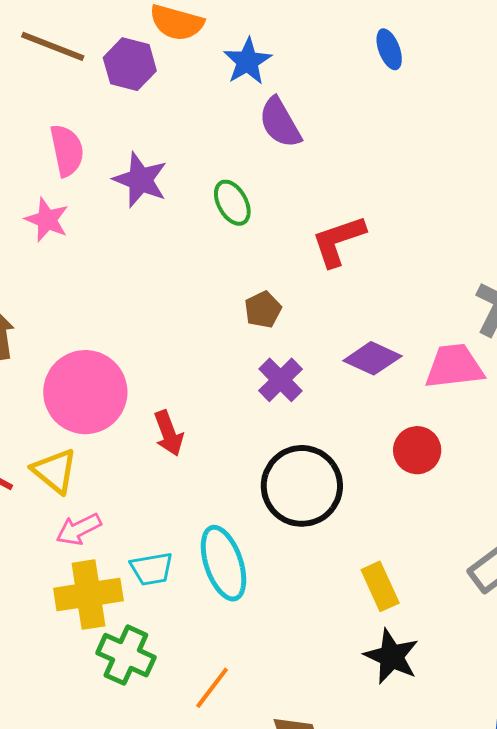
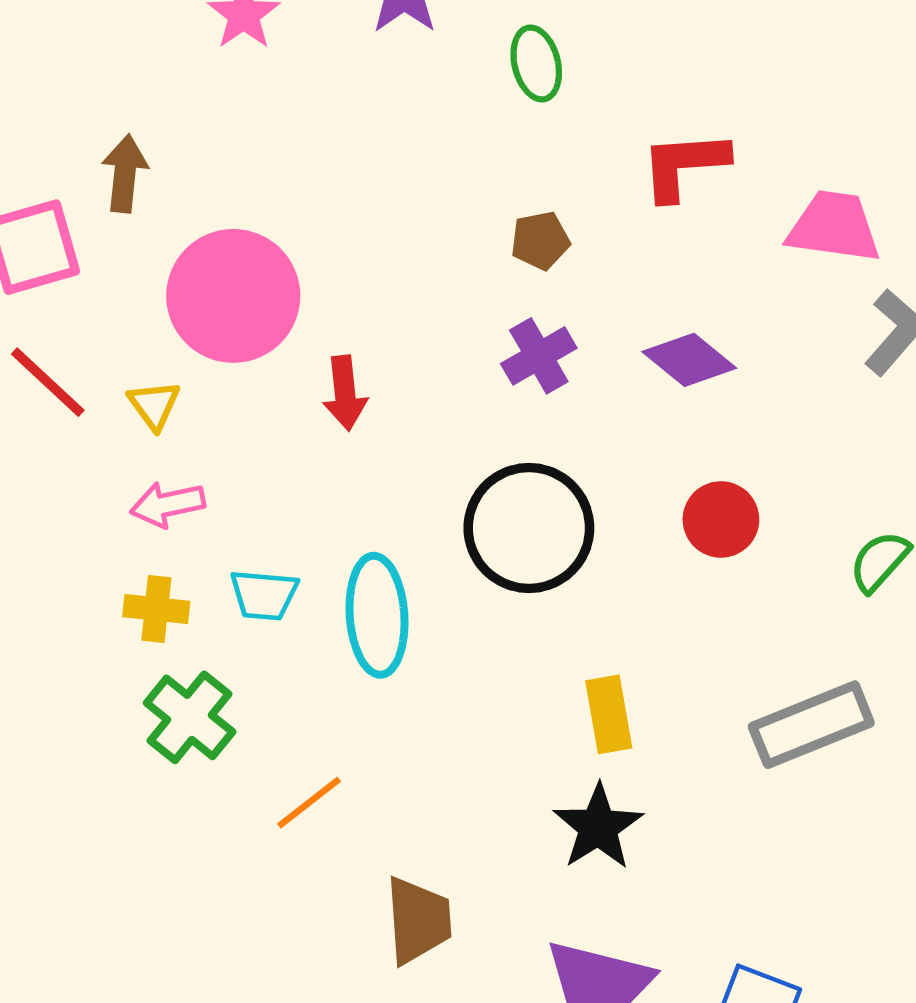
pink trapezoid: (454, 366) -> (834, 227), moved
yellow triangle: (55, 471) -> (154, 405), size x0.7
yellow cross: (88, 595) -> (156, 609), size x0.6

